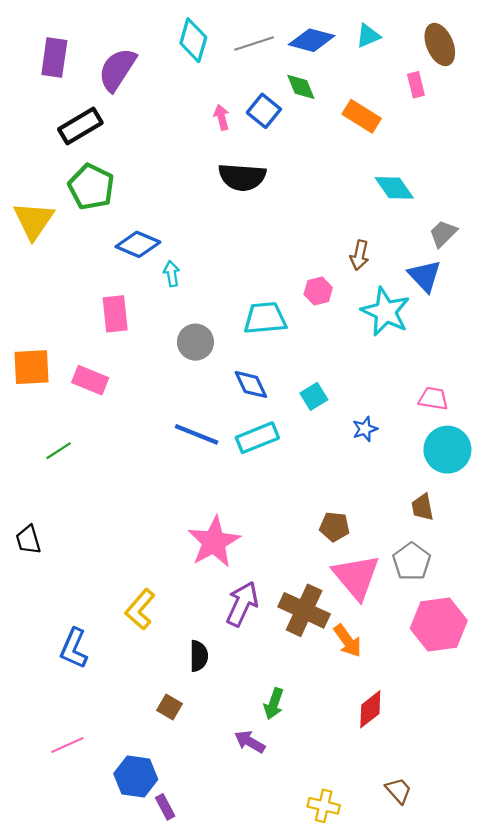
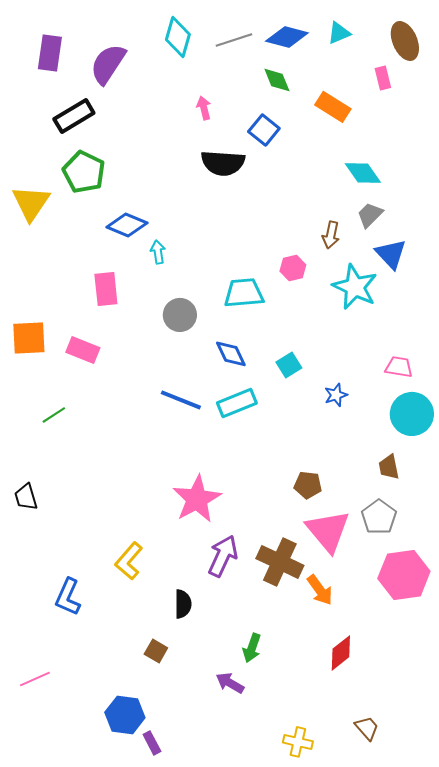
blue square: (264, 111) -> (264, 130), moved
gray trapezoid: (443, 233) -> (370, 215), moved
pink line: (67, 745) -> (35, 679), moved

